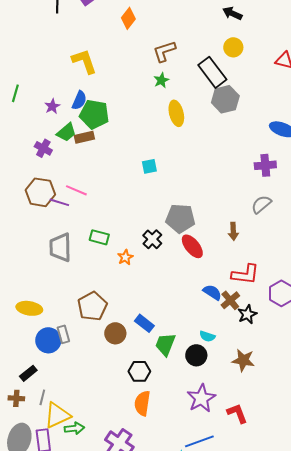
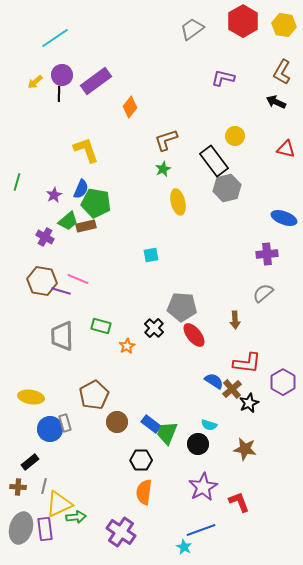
black arrow: (232, 13) -> (276, 102), moved
blue rectangle: (144, 323) -> (151, 424), moved

